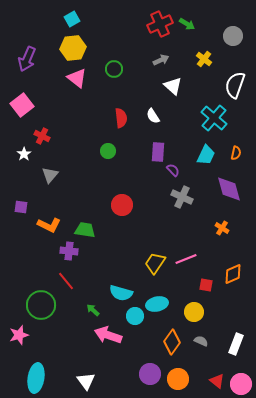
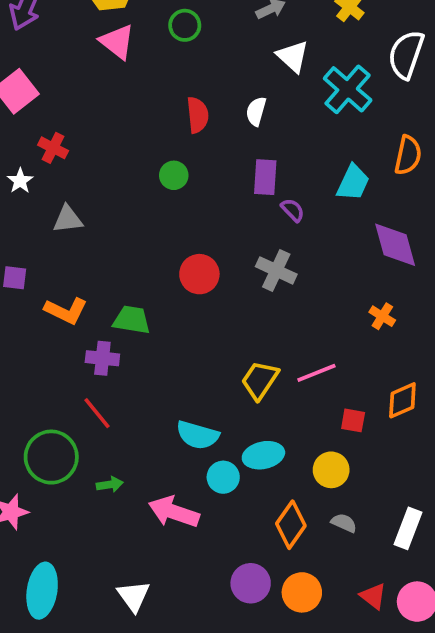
white semicircle: (153, 116) -> (256, 111), turned 49
cyan cross: (214, 118) -> (348, 89), moved
orange semicircle: (236, 153) -> (408, 155), moved, size x1.5
gray triangle: (50, 175) -> (68, 219), turned 42
gray cross: (182, 197) -> (276, 270), moved
green arrow: (93, 310) -> (110, 484), moved, turned 128

